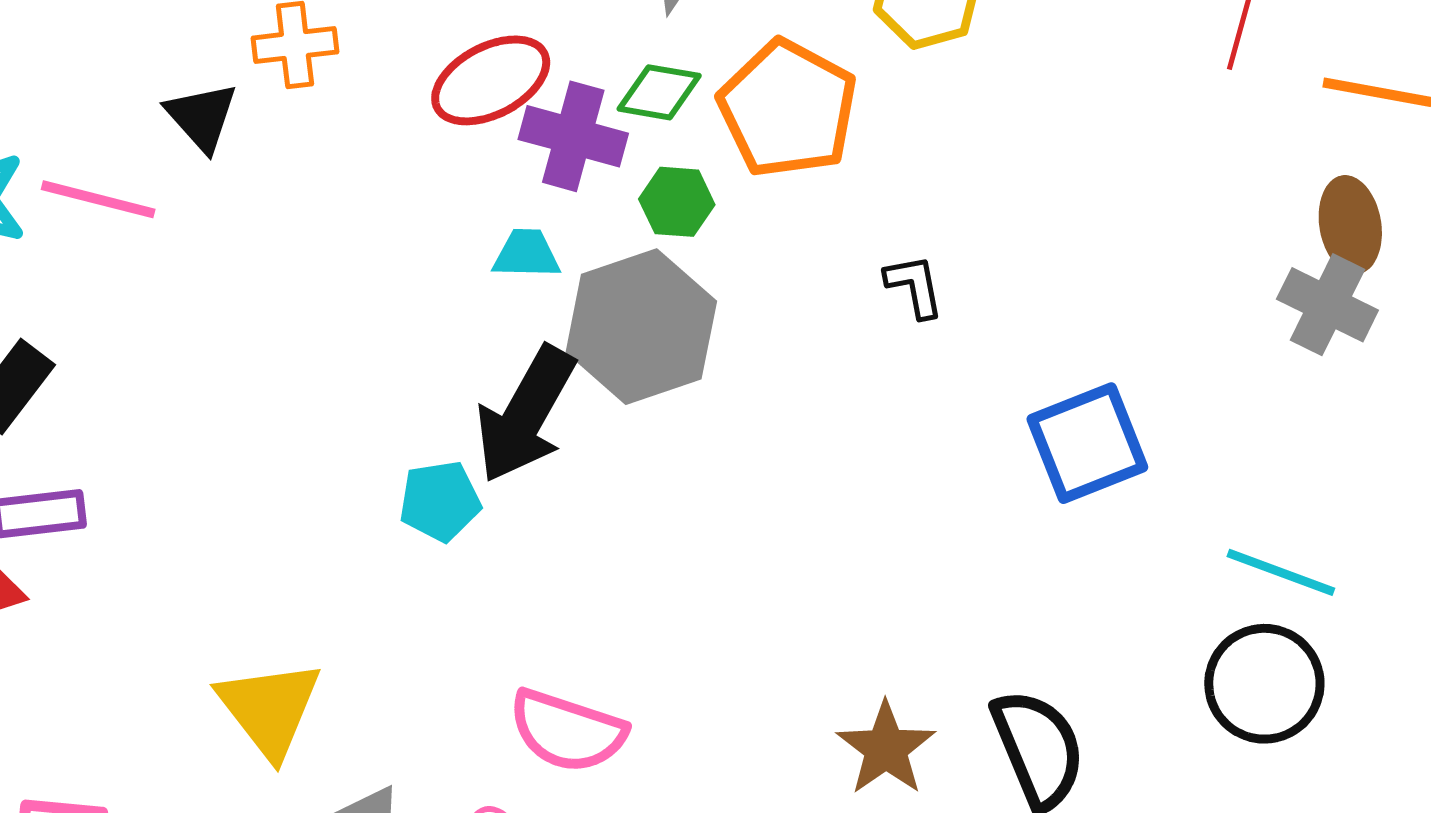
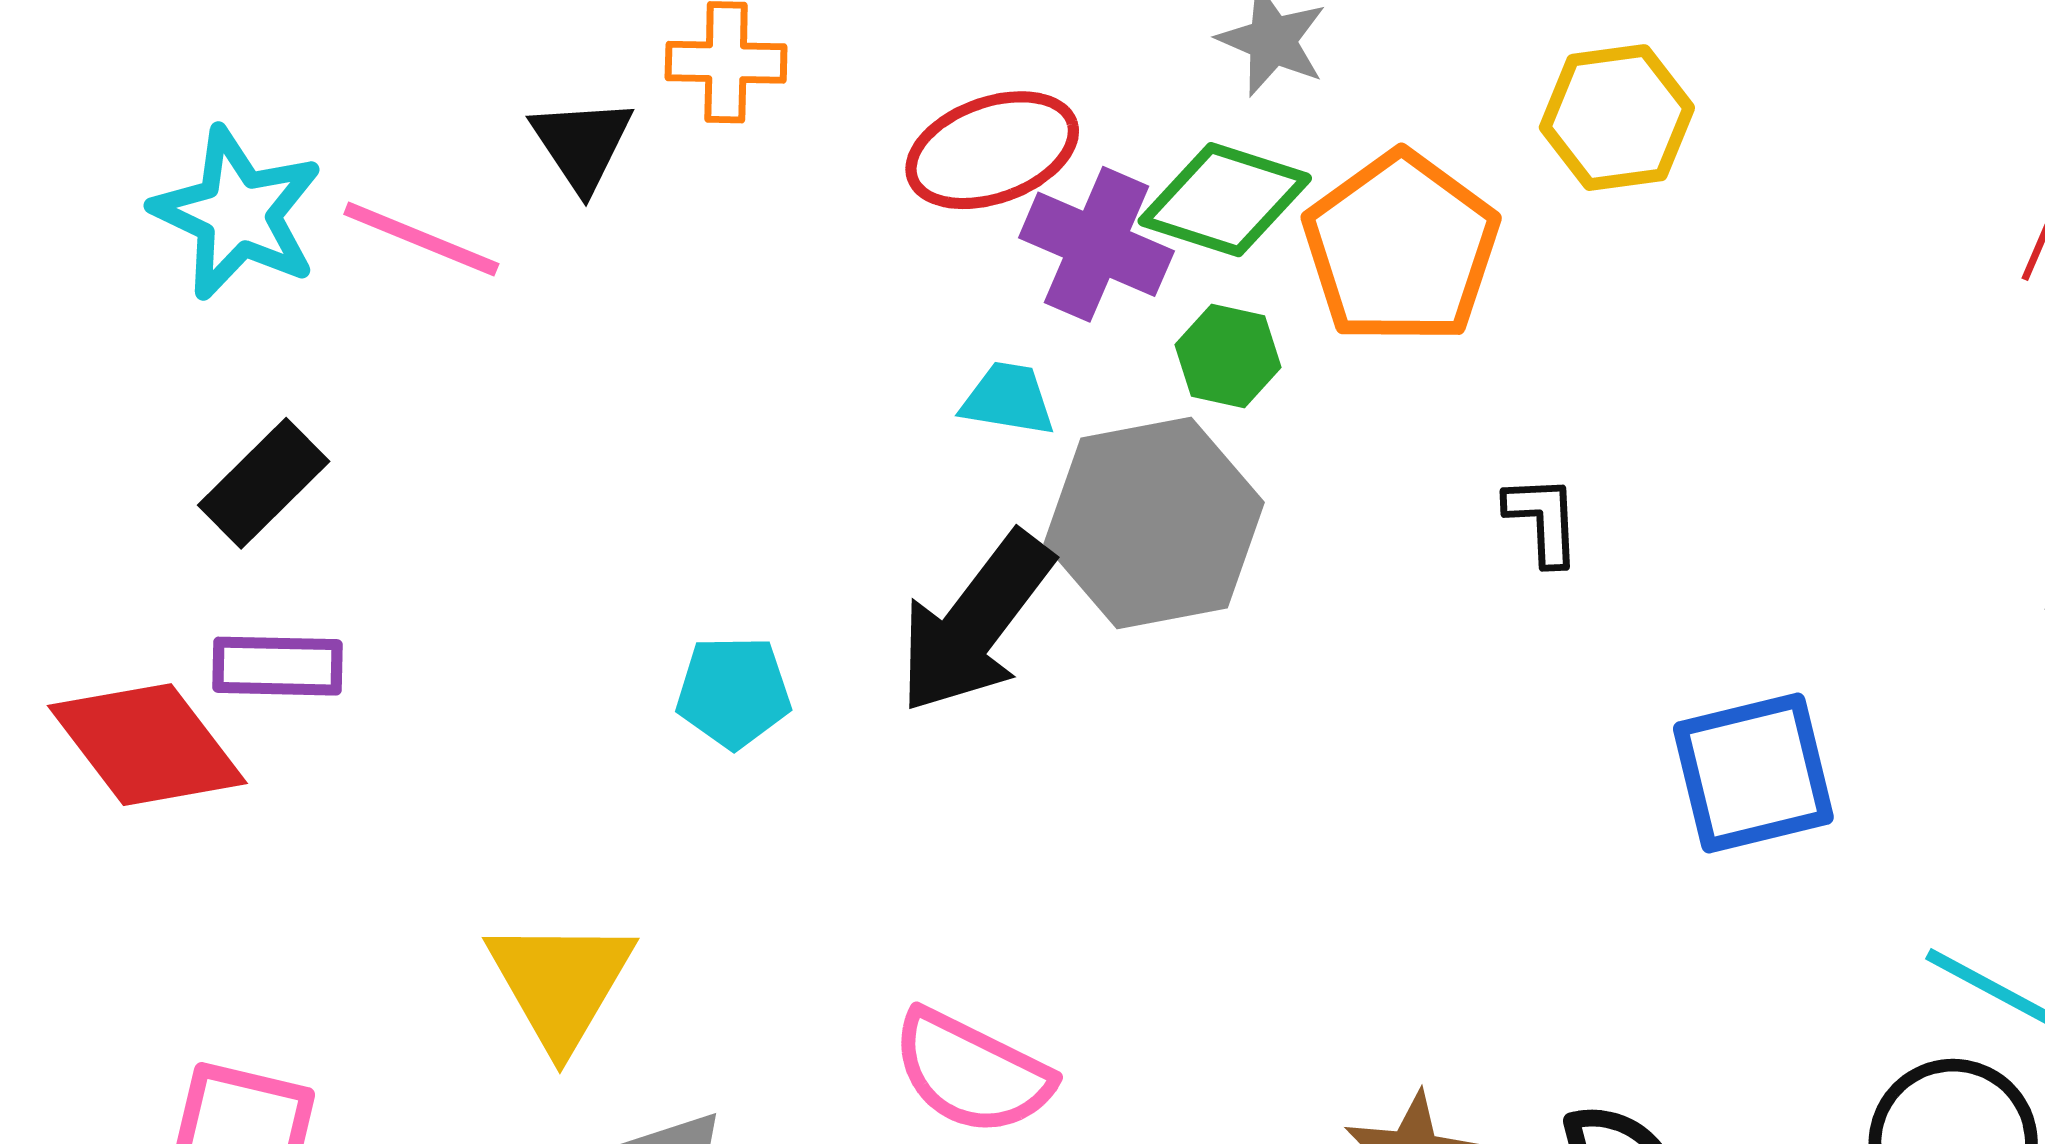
green diamond: (659, 92) -> (1225, 200), size x1.4
cyan pentagon: (440, 501) -> (733, 692), moved

